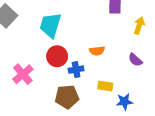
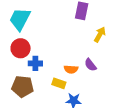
orange semicircle: (97, 51) -> (71, 69), moved

